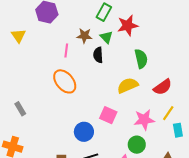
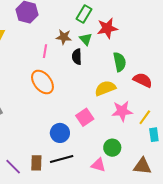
red semicircle: (163, 87) -> (143, 80), moved, turned -120
pink square: (108, 115) -> (85, 117), turned 30
pink star: (144, 120) -> (122, 111), moved

